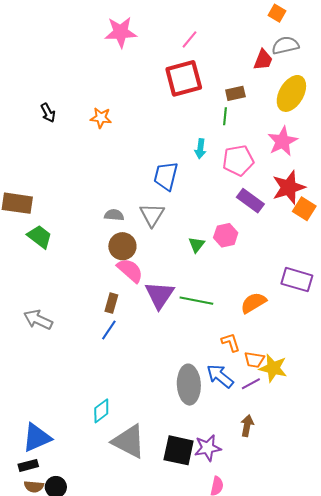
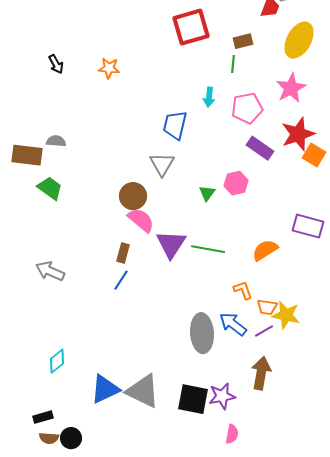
gray semicircle: (114, 215) -> (56, 141), moved
cyan diamond: (101, 411) -> (57, 361), moved
brown arrow: (247, 426) -> (261, 373), size x1.5
blue triangle: (37, 438) -> (105, 389), moved

